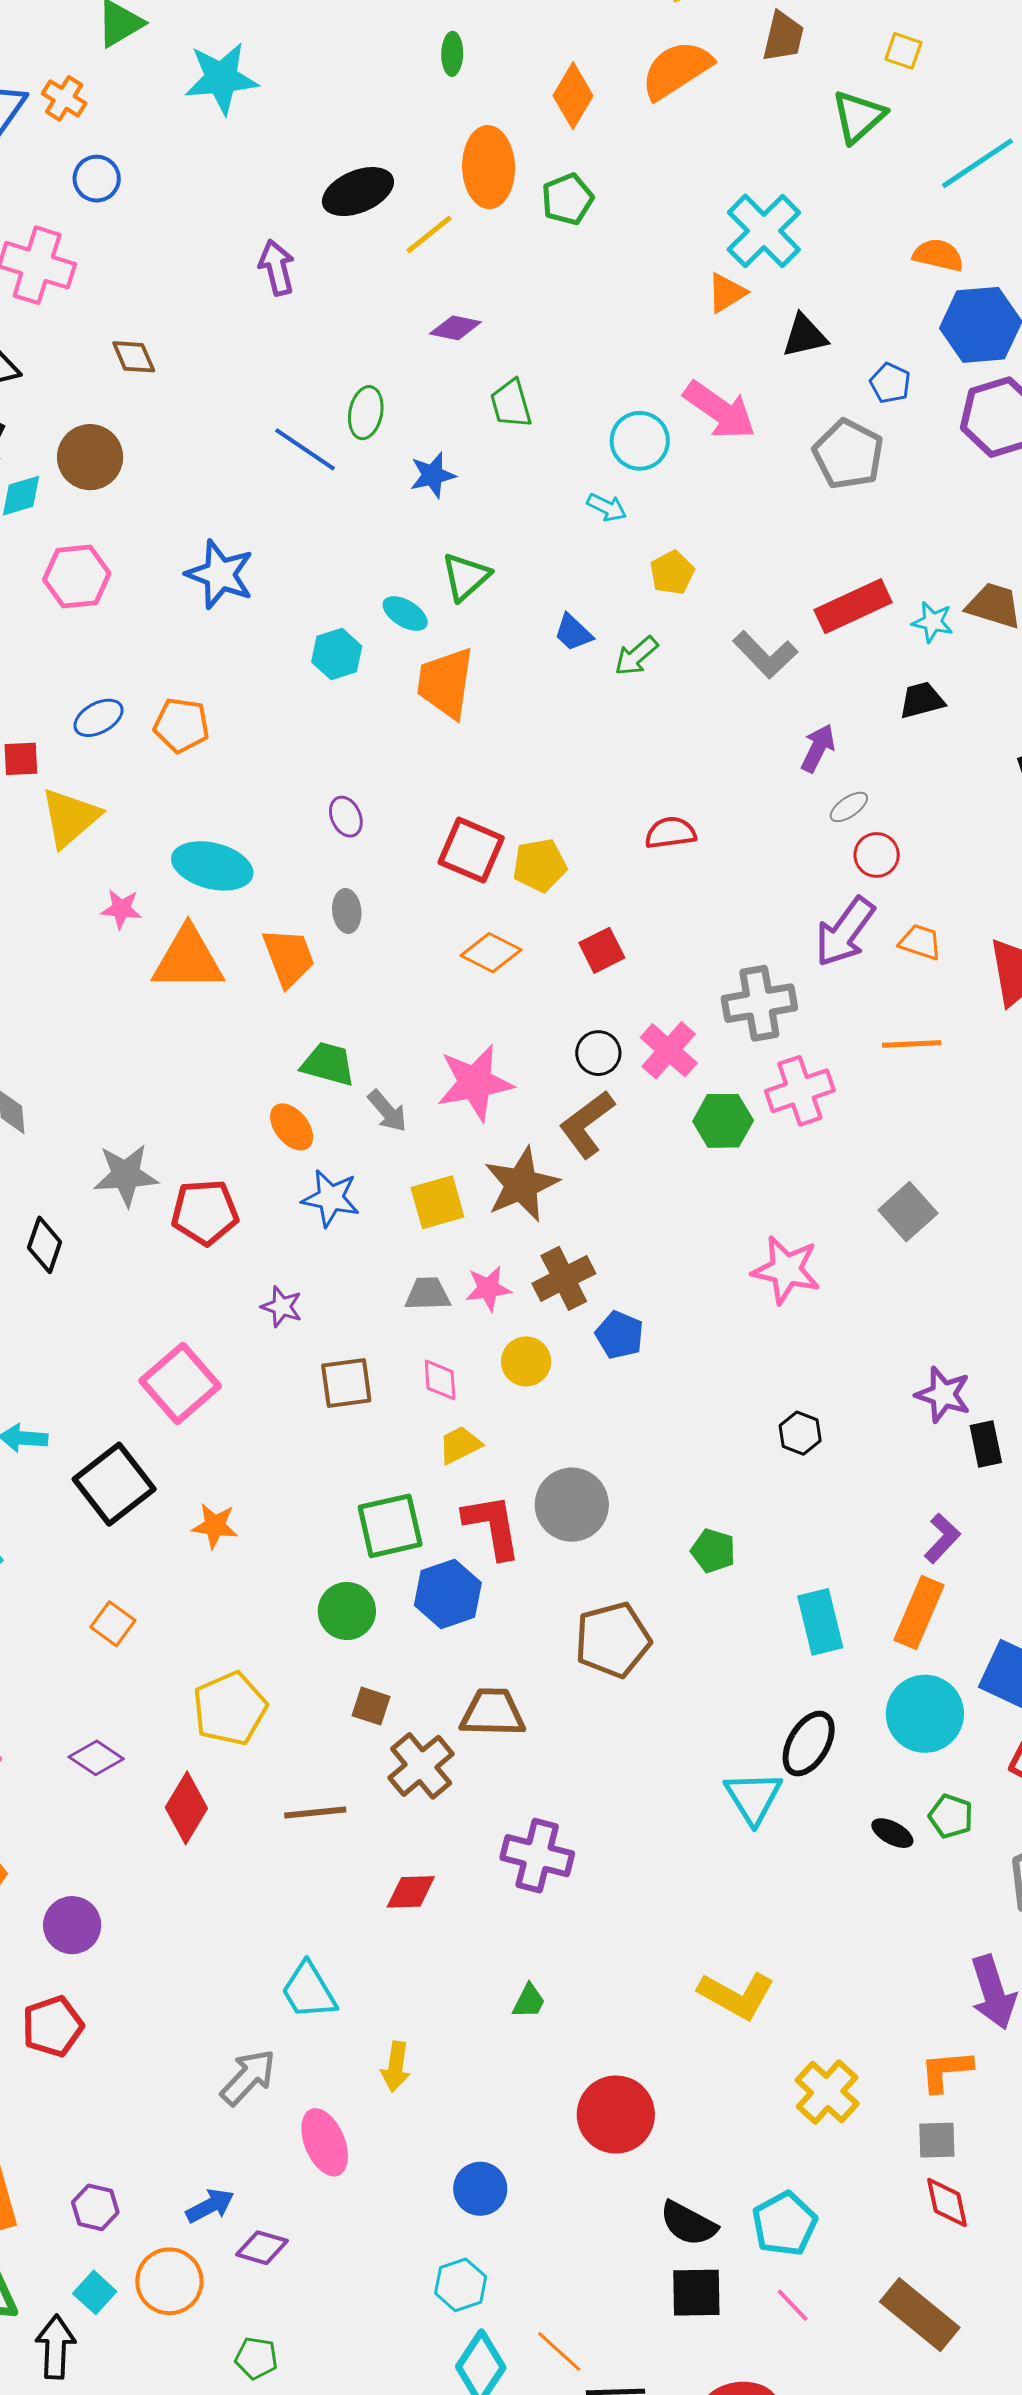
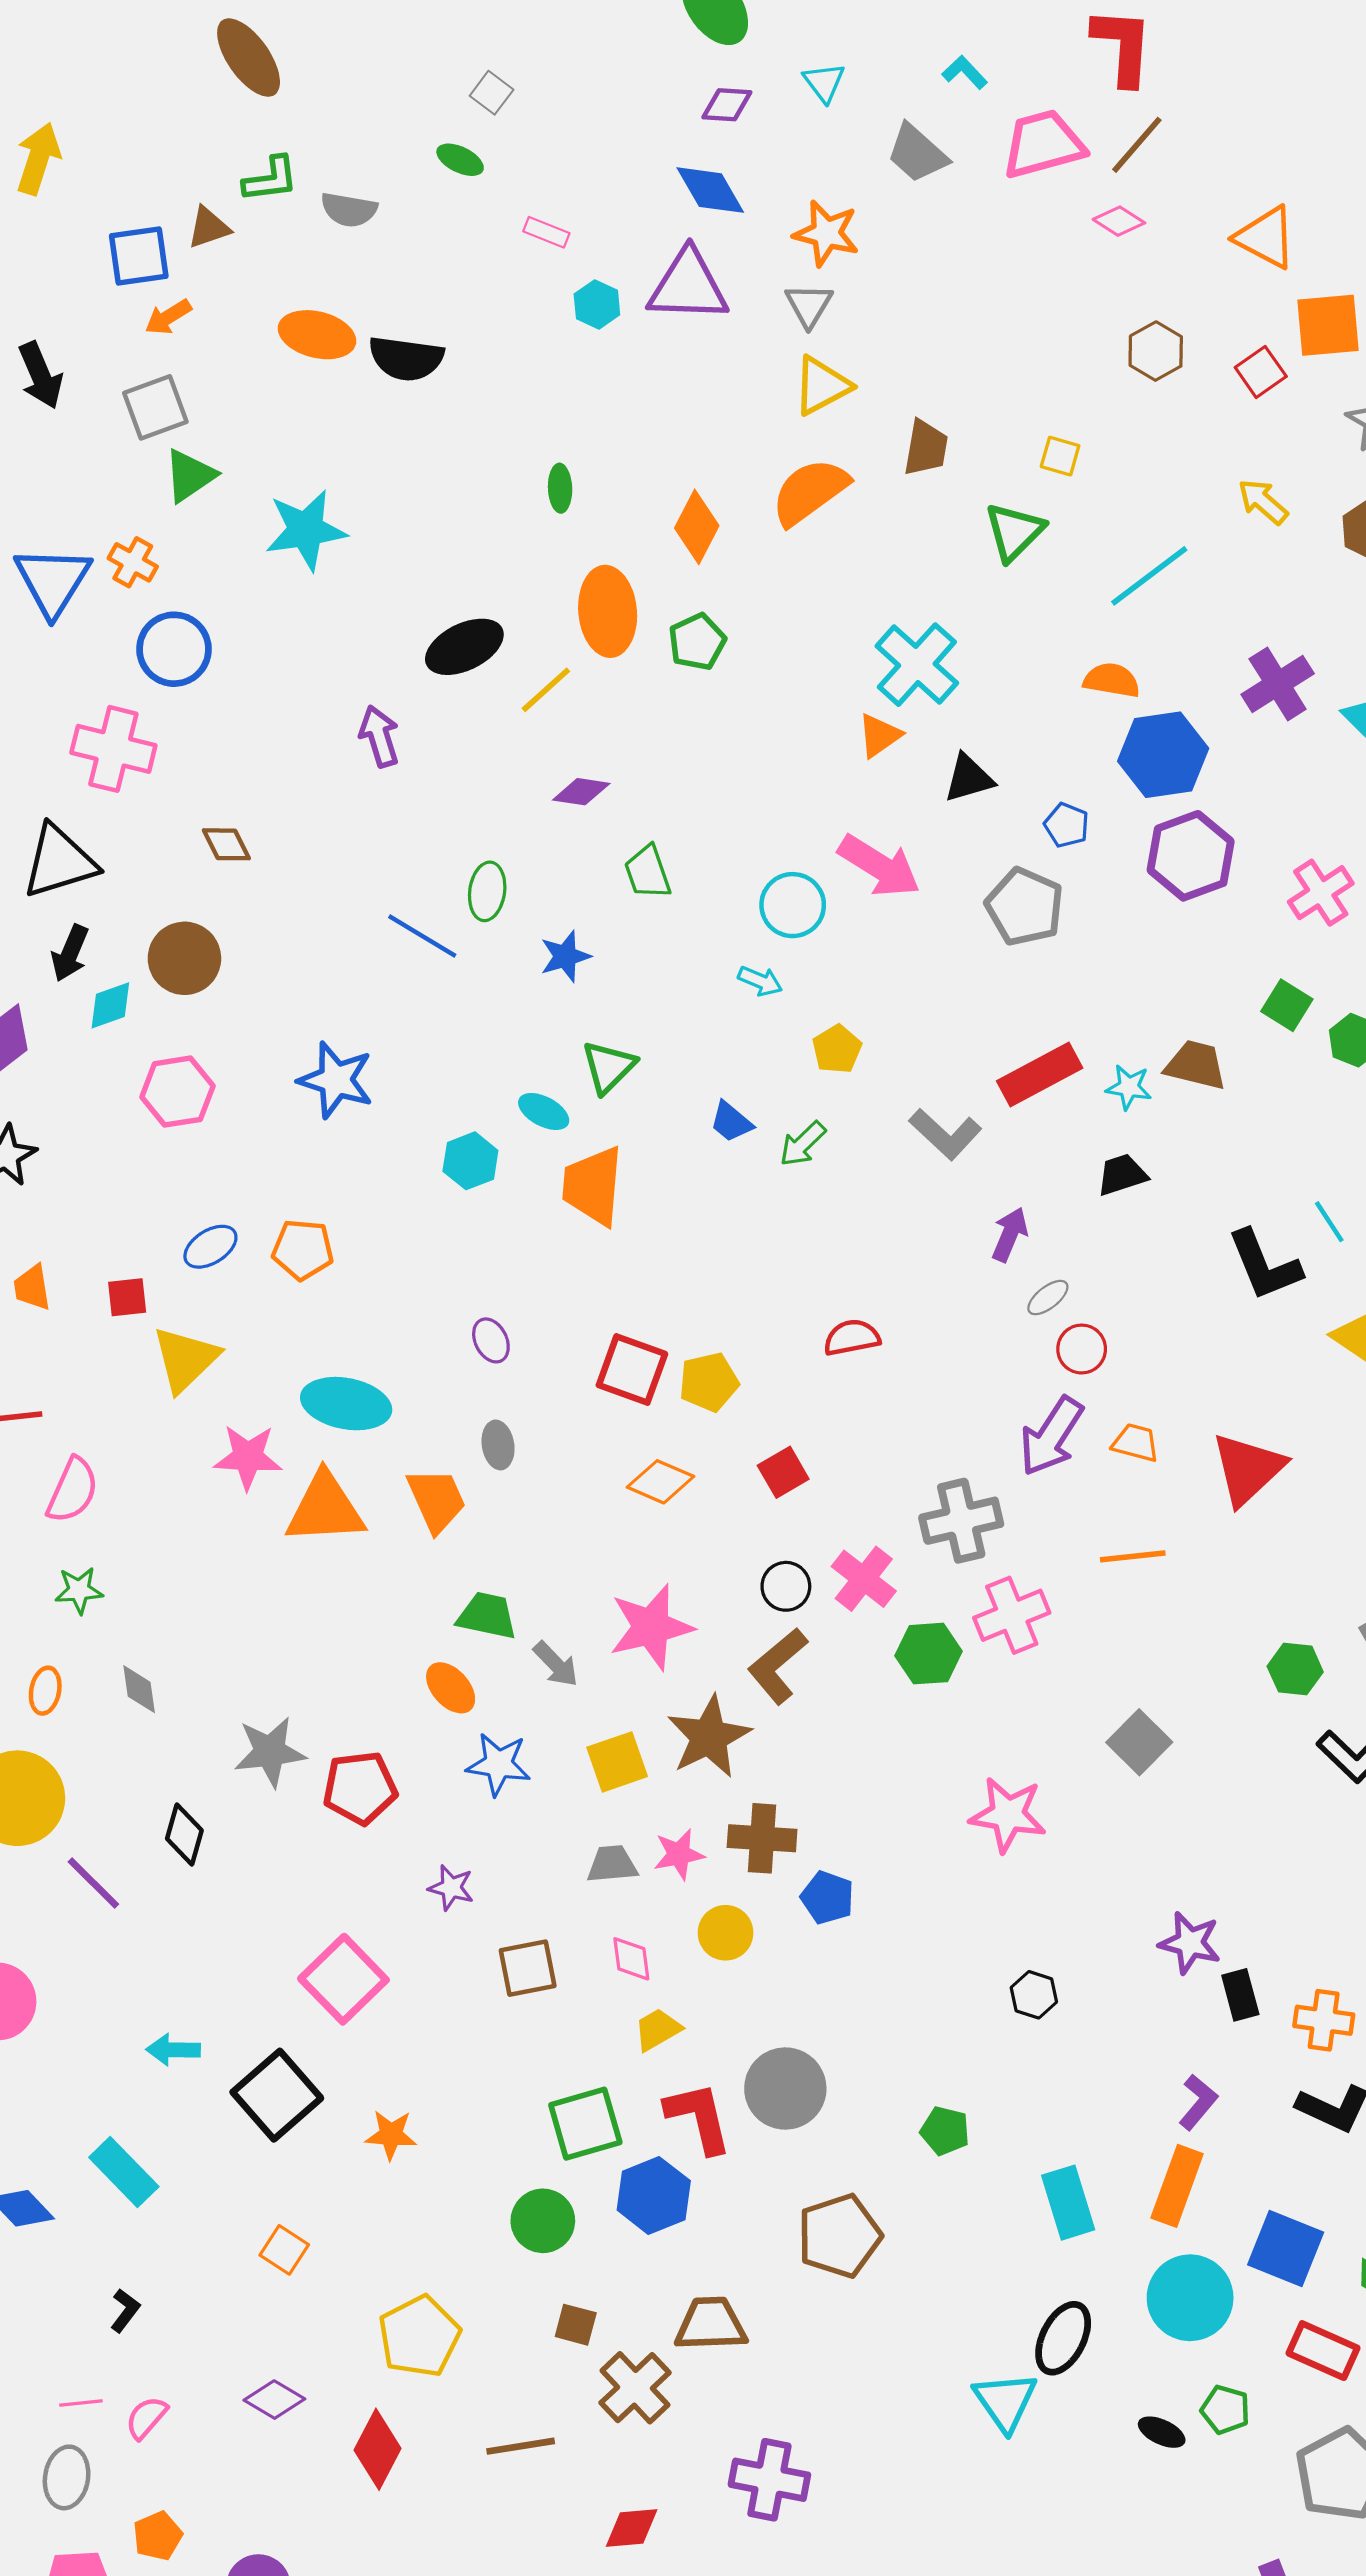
blue circle: (97, 179) -> (174, 649), size x1.4
pink star: (121, 909) -> (248, 1457), size x1.5
brown cross: (564, 1278) -> (762, 1838), turned 34

